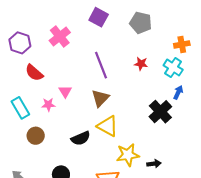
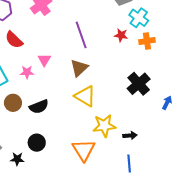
orange cross: (182, 44) -> (147, 41), moved
cyan cross: (173, 67) -> (139, 18), moved
blue arrow: (178, 92) -> (167, 103), moved
black semicircle: (81, 138) -> (39, 107), moved

